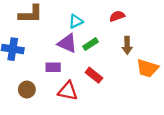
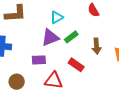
red semicircle: (117, 16) -> (93, 10), turned -96
purple triangle: (67, 43) -> (50, 38), turned -42
brown arrow: (127, 45) -> (97, 46), moved

